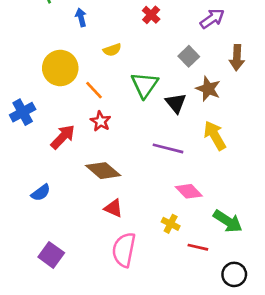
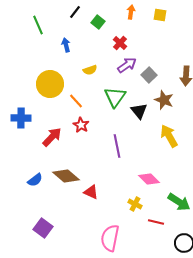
purple arrow: (212, 19) -> (127, 65), moved
blue cross: (23, 112) -> (21, 118), turned 30
purple line: (168, 148) -> (117, 146), moved, turned 65
brown diamond: (103, 171) -> (66, 176), moved
pink semicircle: (124, 250) -> (110, 238), moved

